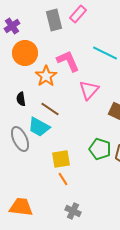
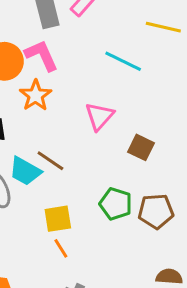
pink L-shape: (68, 61) -> (42, 55), moved
brown line: (50, 109) -> (50, 161), moved

